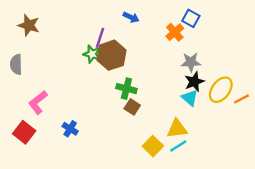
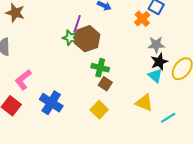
blue cross: (70, 129) -> (51, 103), size x1.6
yellow triangle: (177, 129) -> (144, 103), turned 30
yellow square: (153, 146) -> (99, 110), moved
cyan line: (178, 146) -> (168, 118), moved

